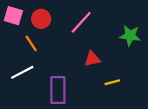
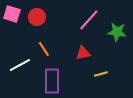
pink line: (81, 22) -> (89, 20), moved
orange line: (31, 43) -> (44, 49), moved

